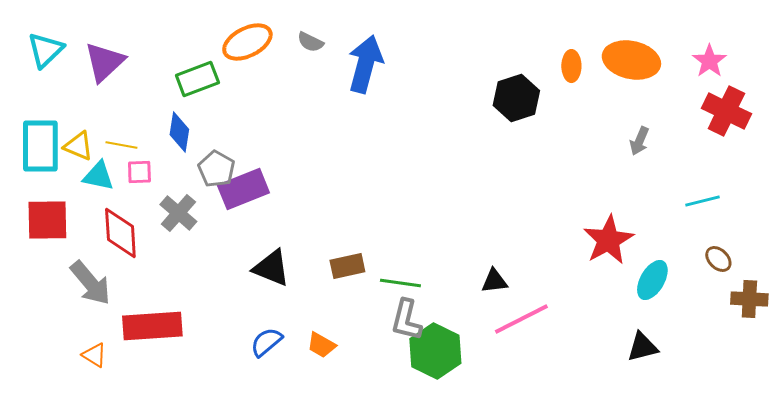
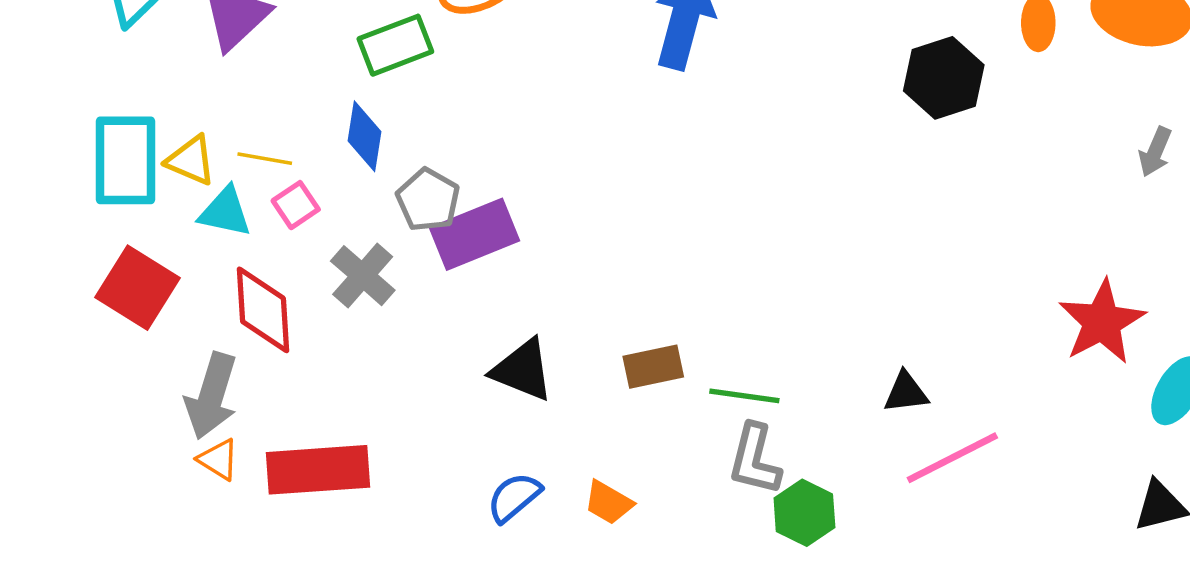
pink square: (139, 172) -> (296, 205), turned -32
red square: (47, 220) -> (138, 288), turned 33
gray arrow: (90, 283) -> (211, 396), turned 57
green hexagon: (435, 351) -> (804, 513), size x0.7
orange triangle: (94, 355) -> (218, 459), moved

